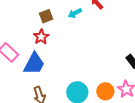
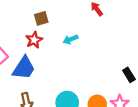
cyan arrow: (75, 13) -> (71, 39), moved

